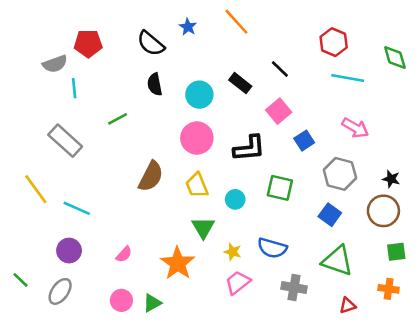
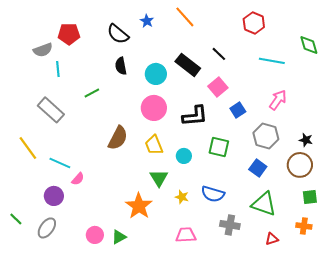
red hexagon: (334, 42) -> (254, 23), moved
black rectangle: (240, 83) -> (188, 65), size x1.4
pink arrow: (355, 128) -> (278, 100), turned -85
pink semicircle: (124, 254) -> (78, 179), moved
pink trapezoid: (238, 282) -> (186, 235), moved, turned 35

